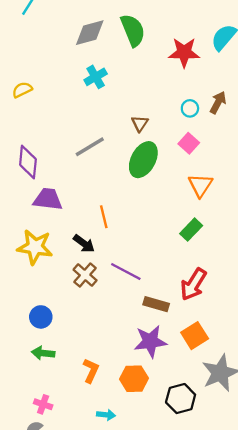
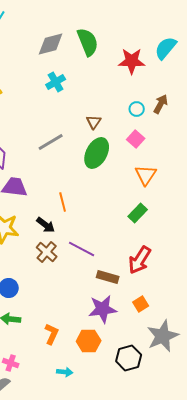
orange square: (195, 336) -> (141, 304), size x0.7

